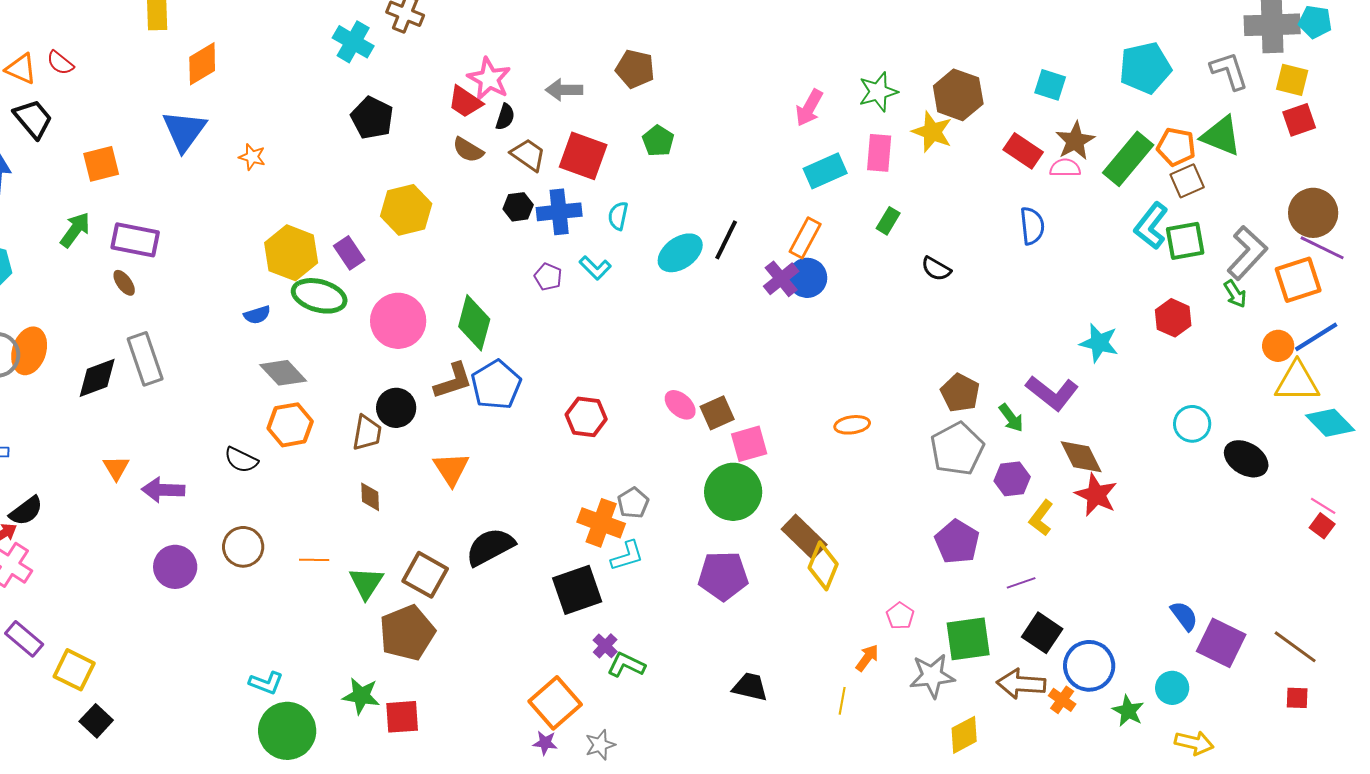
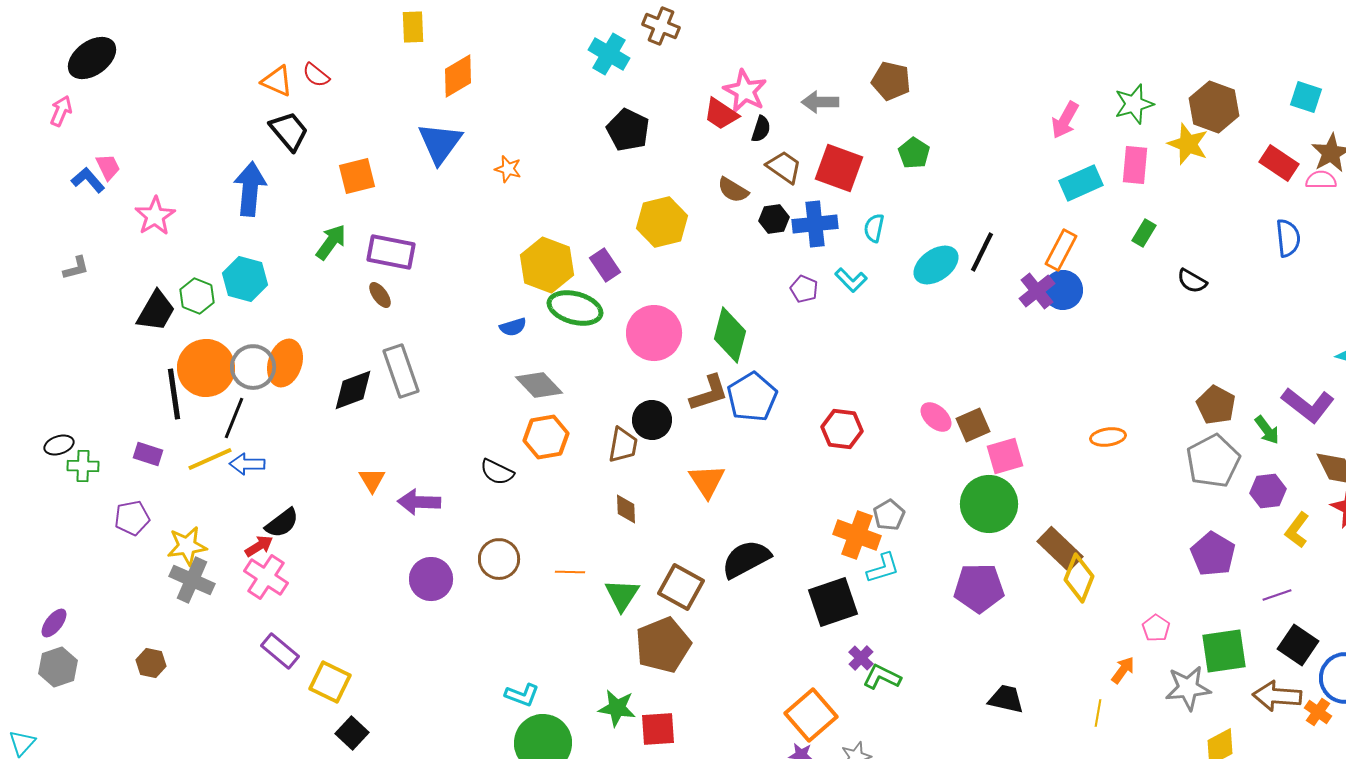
brown semicircle: (468, 150) -> (733, 190), moved

